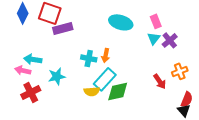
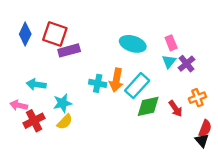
orange arrow: (106, 55) -> (116, 80), size x1.5
pink arrow: (23, 70) -> (19, 105), moved
cyan rectangle: (105, 79) -> (137, 86), moved
yellow semicircle: (92, 91) -> (65, 122), moved, turned -42
green diamond: (118, 91) -> (148, 106), moved

